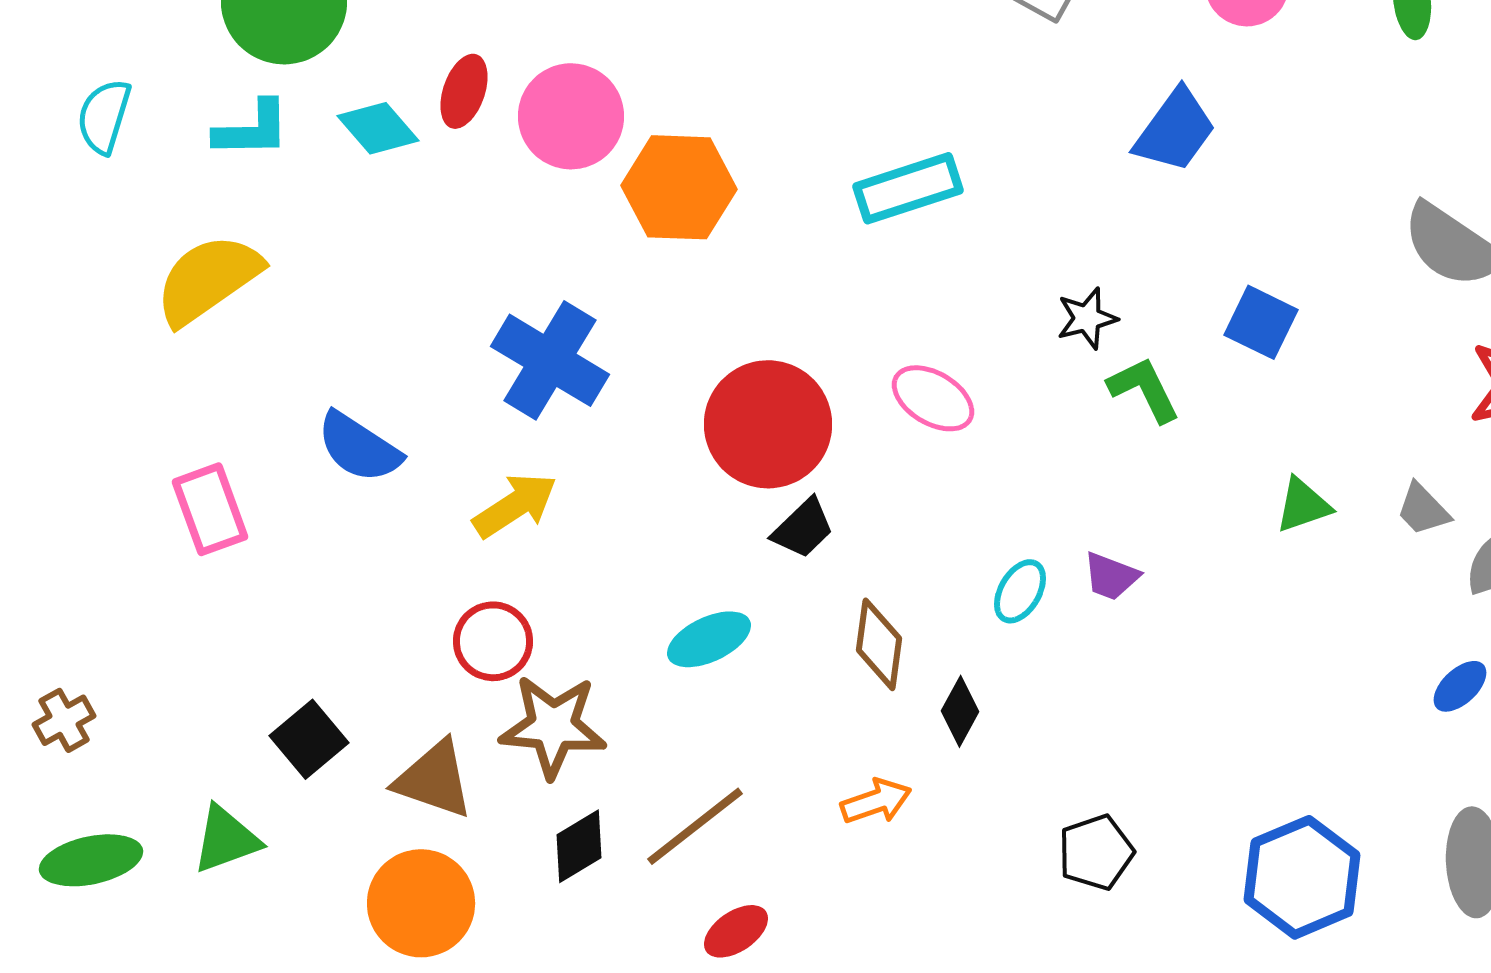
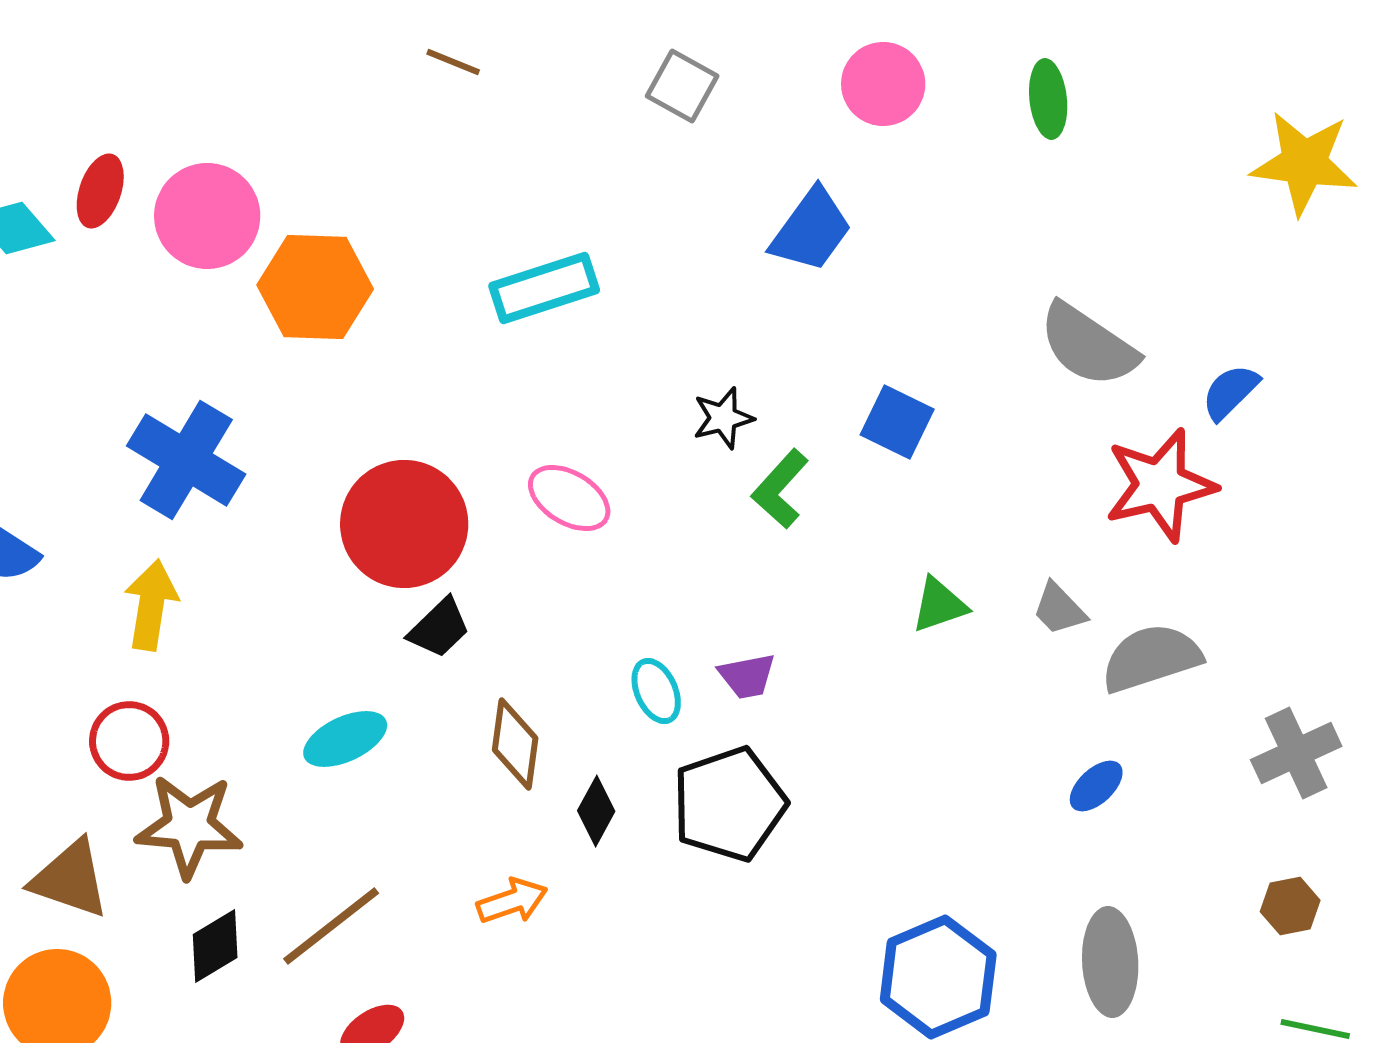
green L-shape: (1144, 389) -> (780, 489), turned -112
yellow arrow: (515, 505) -> (151, 605), turned -48
purple trapezoid: (1111, 576) -> (747, 676), turned -32
cyan ellipse: (1020, 591) -> (656, 691), turned -54
black pentagon: (1096, 852) -> (729, 804), moved, size x1.5

